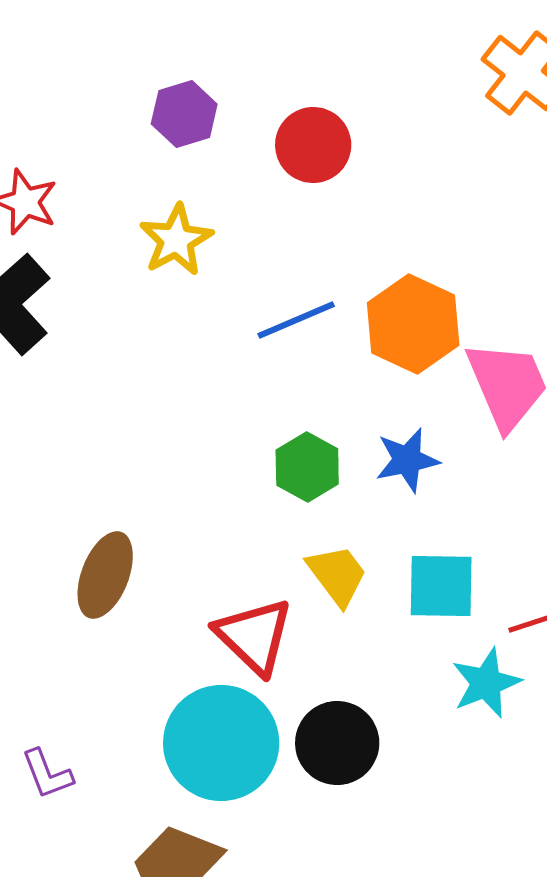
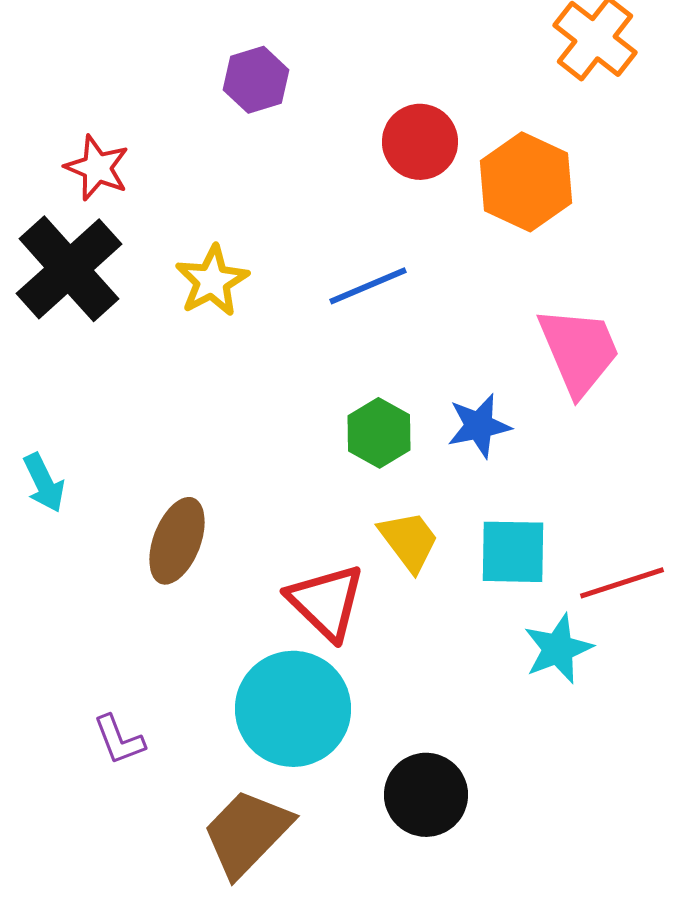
red circle: (313, 145) -> (420, 142), moved
yellow star: (176, 240) -> (212, 281), moved
orange hexagon: (413, 324) -> (526, 182), moved
black circle: (337, 743) -> (426, 795), moved

